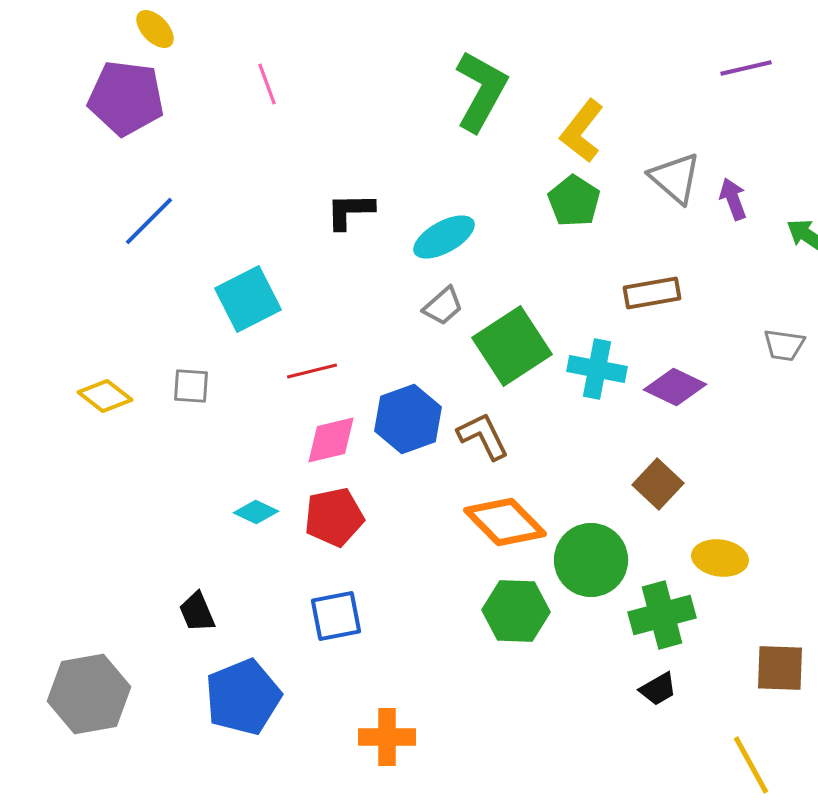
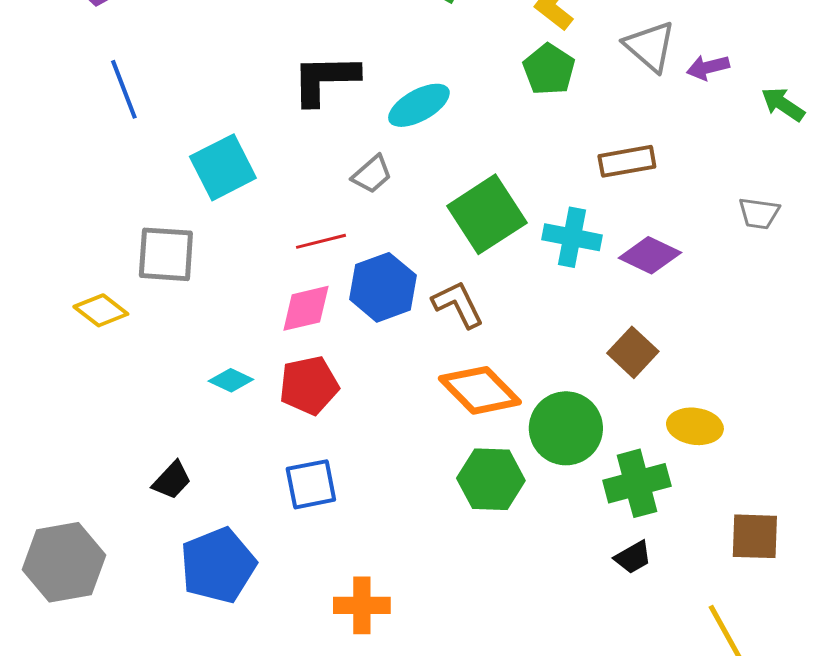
purple arrow: (733, 199) -> (708, 67), turned -84
black L-shape: (350, 211) -> (325, 79), size x1.4
blue line: (149, 221) -> (124, 89), turned -66
gray trapezoid: (443, 306) -> (372, 174), moved
red line: (312, 371) -> (321, 241), moved
gray square: (191, 386) -> (166, 254), size x1.6
yellow diamond: (105, 396) -> (101, 310), moved
black trapezoid: (197, 612) -> (172, 480), turned -114

